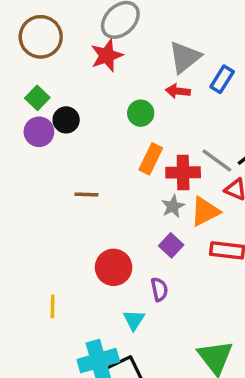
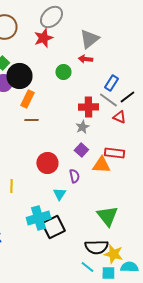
blue rectangle: (222, 79) -> (111, 83), moved
black circle: (66, 120) -> (19, 76), size x1.6
orange rectangle: (151, 159) -> (27, 99), moved
orange triangle: (205, 211) -> (101, 165), moved, turned 30

